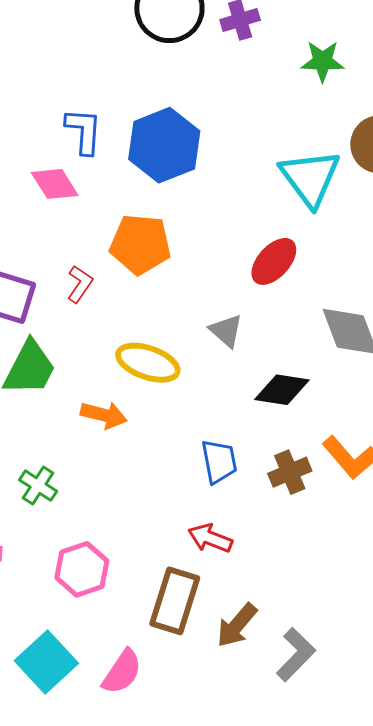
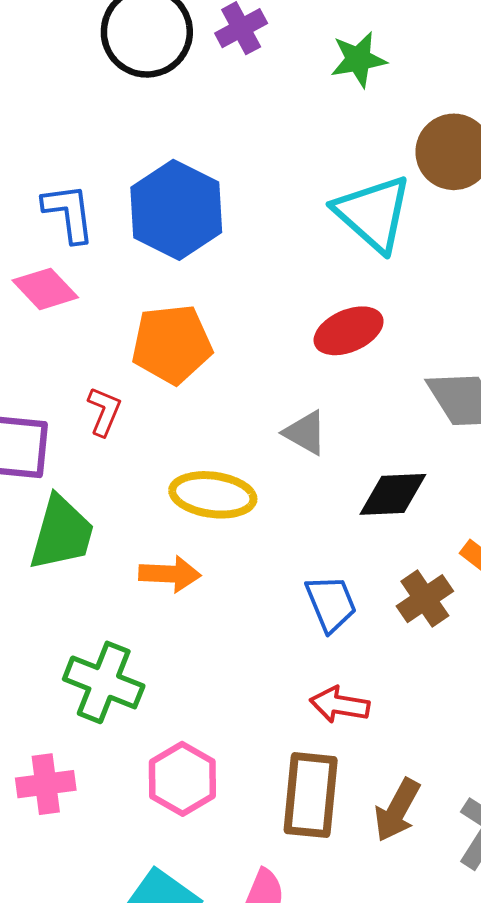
red ellipse: (274, 261) -> (349, 331), turned 36
green cross: (38, 486) -> (104, 682), size x1.5

